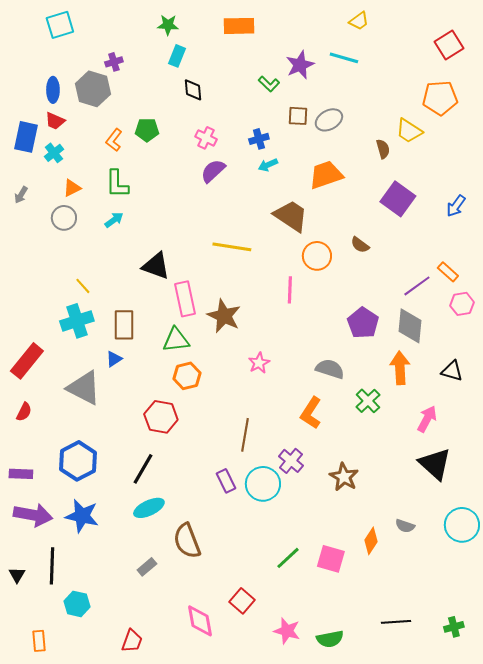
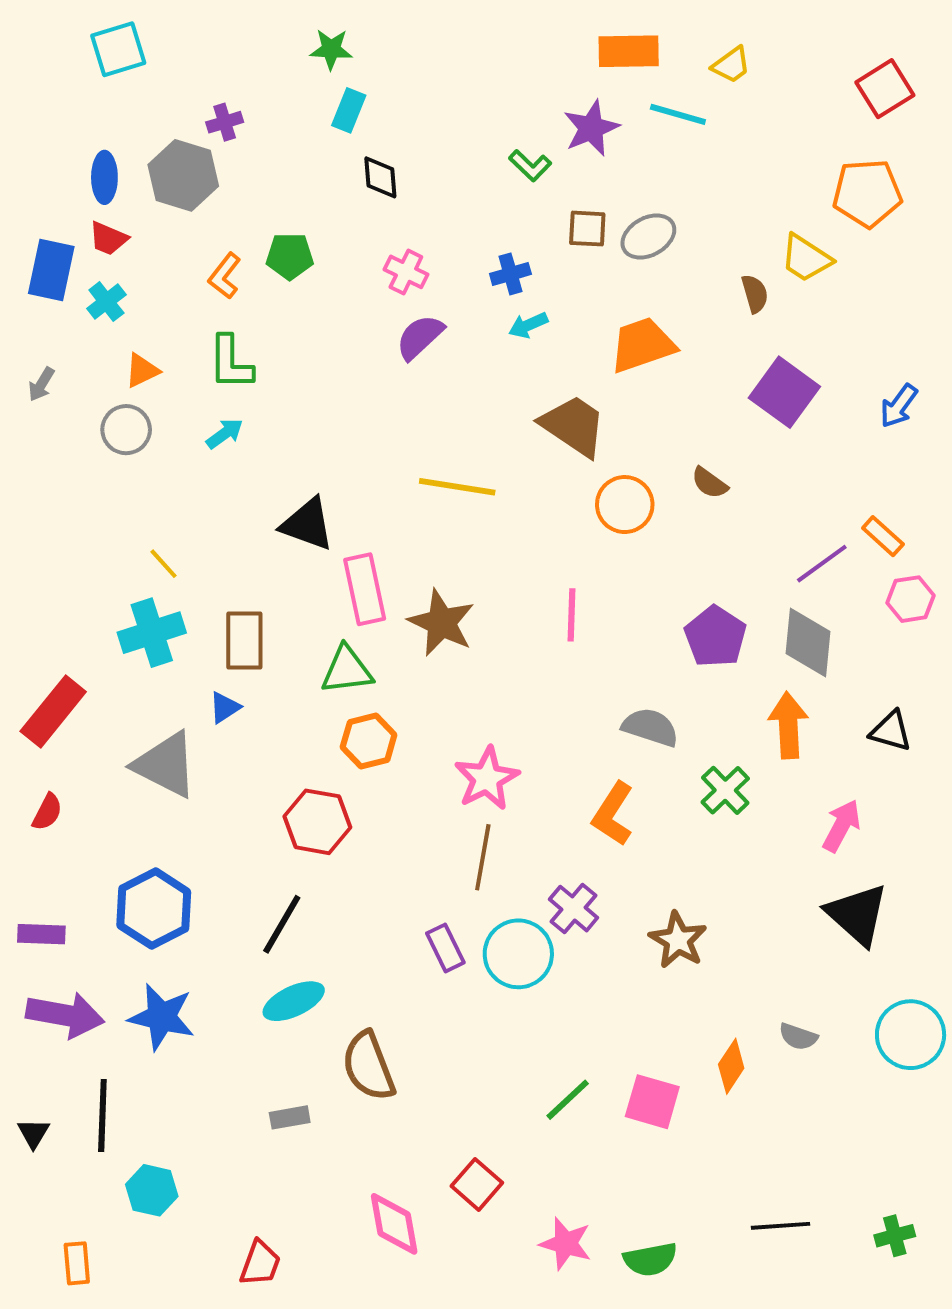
yellow trapezoid: (359, 21) -> (731, 65), moved
orange rectangle: (239, 26) -> (629, 51), moved
pink line: (290, 290) -> (572, 615), moved
pink star: (259, 363) -> (487, 778), moved, size x1.5
gray rectangle: (147, 567) -> (290, 1117), turned 30

